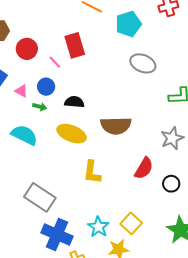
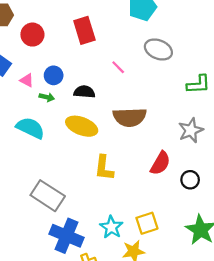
pink line: (55, 62) -> (118, 67), moved
yellow square: (131, 223) -> (147, 223), turned 30

